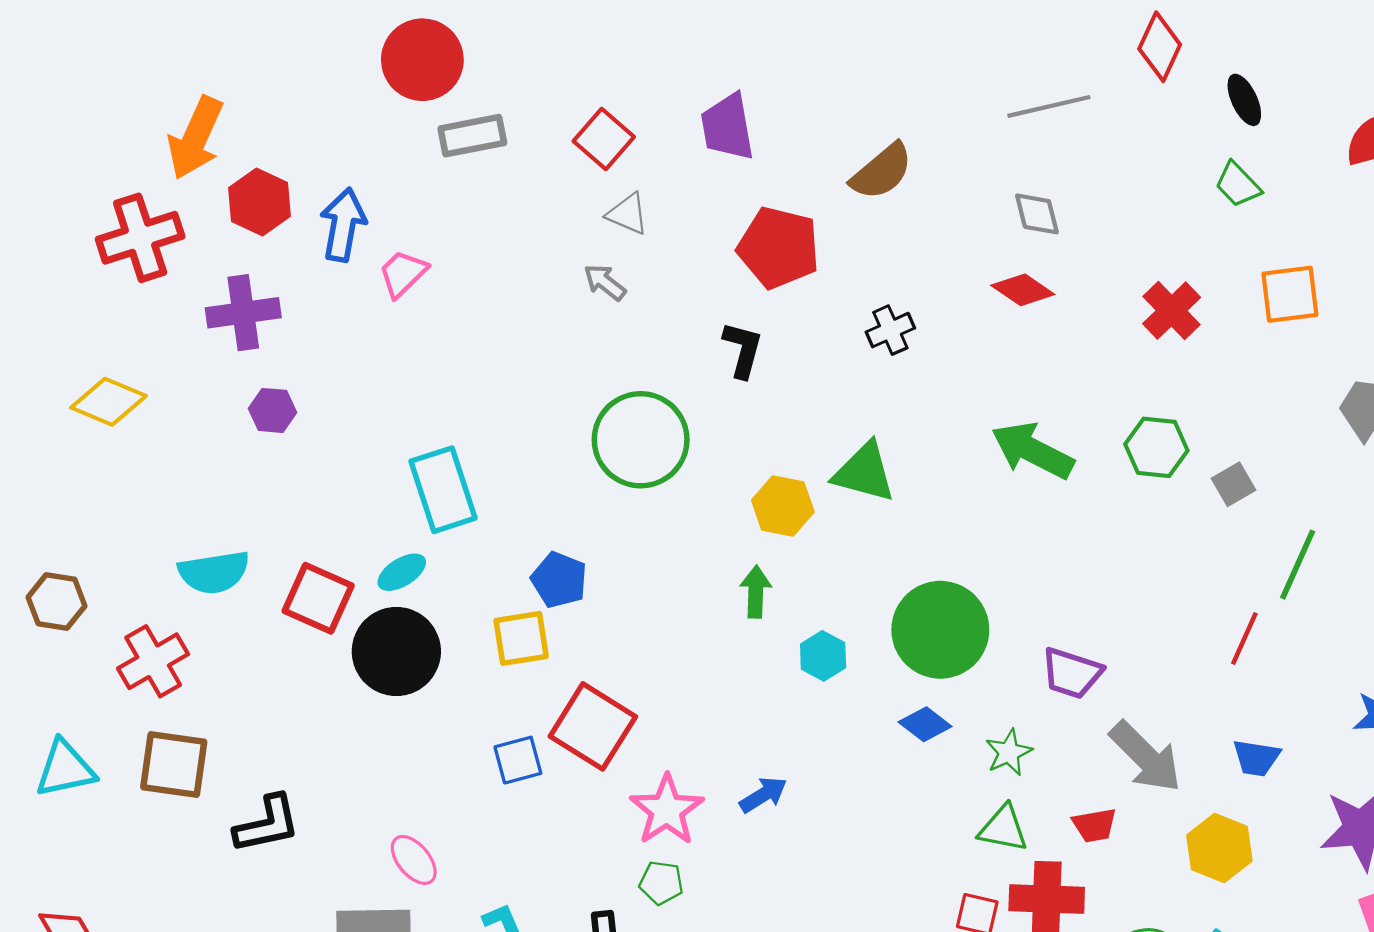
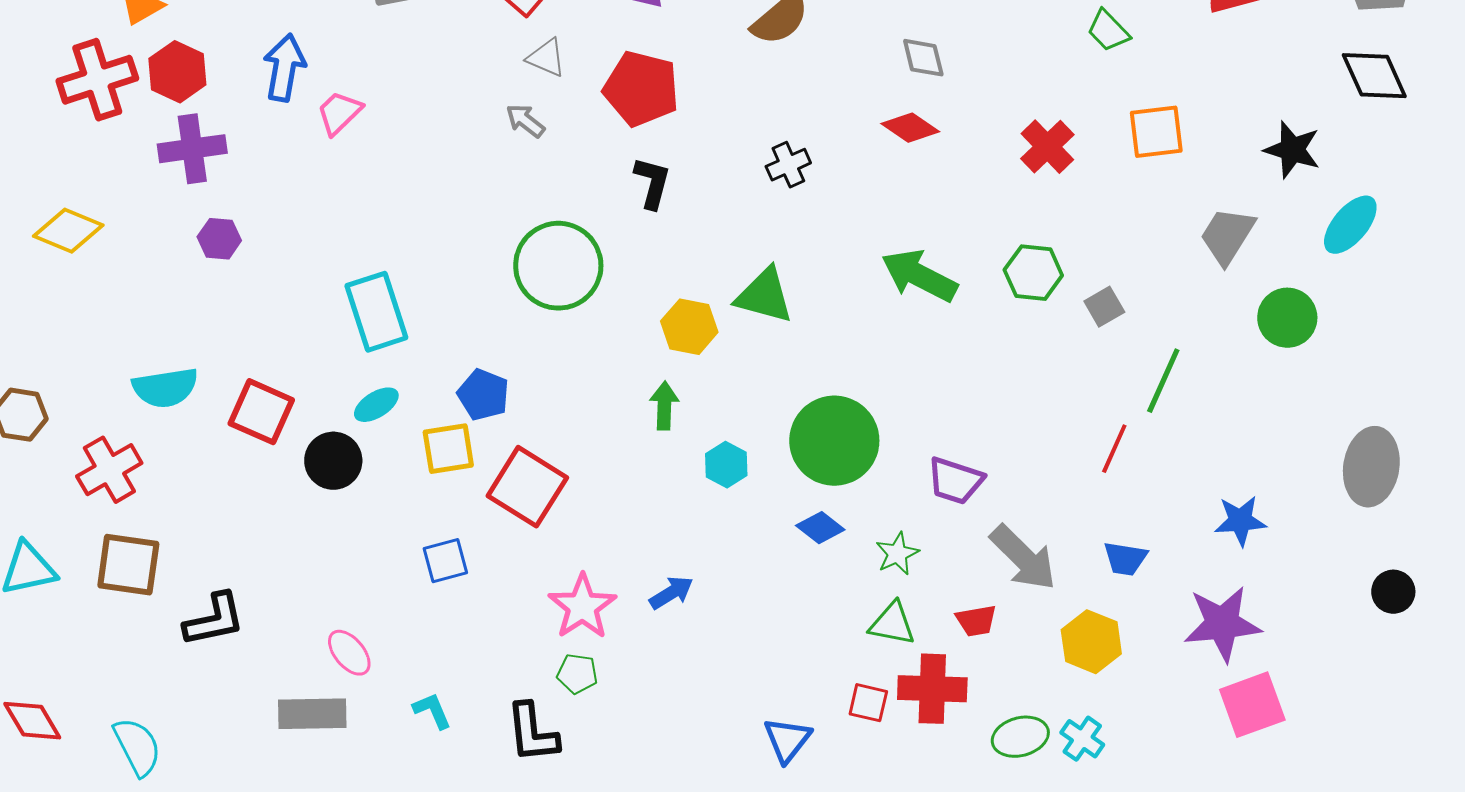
red hexagon: (260, 202) -> (177, 72), moved
red pentagon: (779, 248) -> (641, 89), moved
cyan ellipse: (402, 572) -> (376, 405), moved
black circle: (396, 651) -> (333, 461), size x0.7
red square: (593, 726) -> (527, 487), moved

